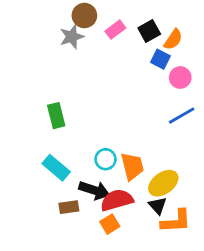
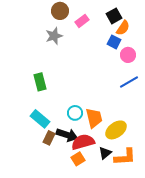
black square: (149, 31) -> (114, 16), moved
gray star: (72, 37) -> (54, 36), moved
black triangle: (158, 206) -> (105, 153), moved, turned 32
brown rectangle: (69, 207) -> (49, 138), moved, turned -56

